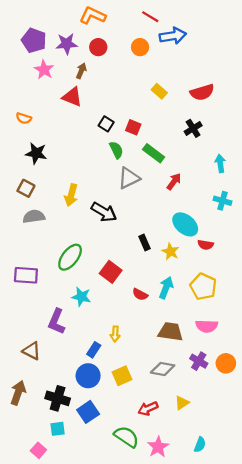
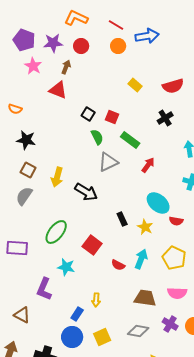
red line: (150, 17) -> (116, 25), moved
brown square: (26, 188) -> (28, 170), moved
gray semicircle: (34, 217) -> (24, 196), turned -48

